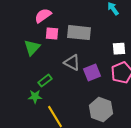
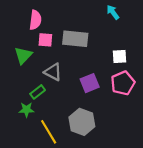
pink semicircle: (43, 16) -> (35, 20), turned 132
gray triangle: (72, 63) -> (53, 72), moved
gray hexagon: (101, 110) -> (82, 122), moved

